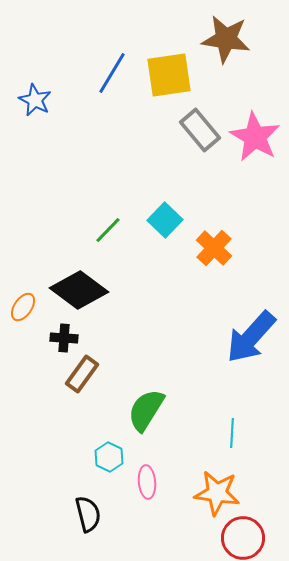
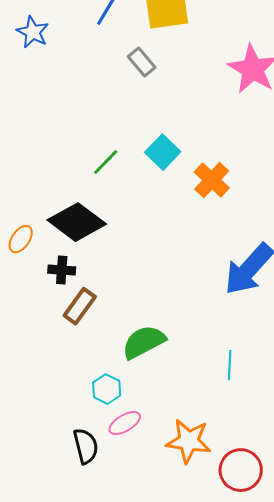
gray rectangle: (200, 130) -> (142, 62), moved, size x0.7
green semicircle: (146, 410) -> (144, 342), turned 30
pink ellipse: (147, 482) -> (125, 423), moved, turned 64
orange star: (217, 493) -> (189, 441), moved

